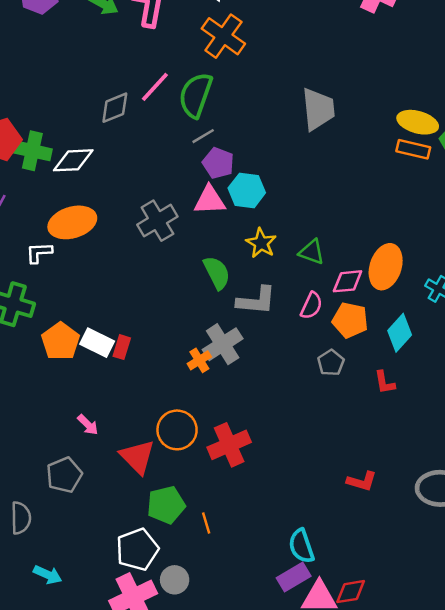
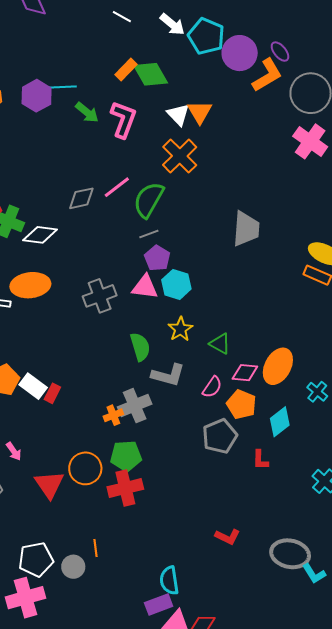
gray pentagon: (331, 363) -> (220, 436), size x1.6
green pentagon: (166, 505) -> (126, 456), moved
gray circle: (175, 580) -> (73, 567), moved

